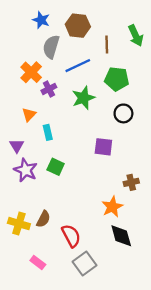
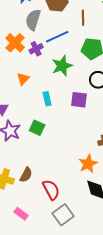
purple cross: (49, 89) -> (36, 49), moved
orange triangle: (29, 115) -> (23, 79), moved
cyan rectangle: (48, 132) -> (47, 99), moved
purple square: (103, 147) -> (79, 100), moved

